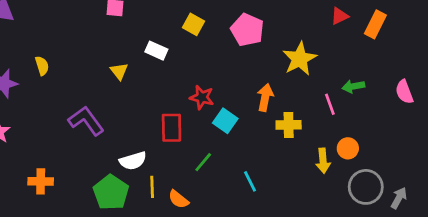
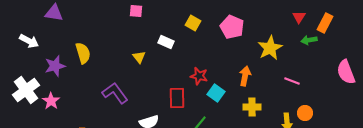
red triangle: (340, 16) -> (299, 17), turned -32
yellow semicircle: (42, 66) -> (83, 53), size x1.5
green arrow: (353, 86) -> (309, 40), moved
pink semicircle: (404, 92) -> (346, 72), size x1.4
pink line: (330, 104) -> (292, 81), turned -49
yellow cross: (289, 125) -> (252, 107), moved

